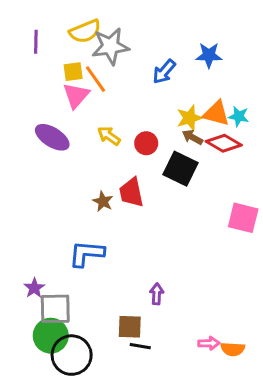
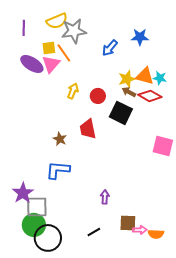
yellow arrow: (109, 136) -> (73, 91), turned 77
purple ellipse: (52, 137) -> (32, 64), moved
brown star: (103, 201) -> (60, 139), moved
purple star: (34, 288) -> (23, 193), size x1.5
brown square: (130, 327) -> (128, 223), moved
black line: (140, 346) -> (94, 232), turned -40

